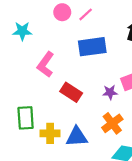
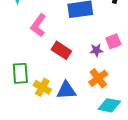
yellow cross: (50, 133) -> (42, 87), turned 30

